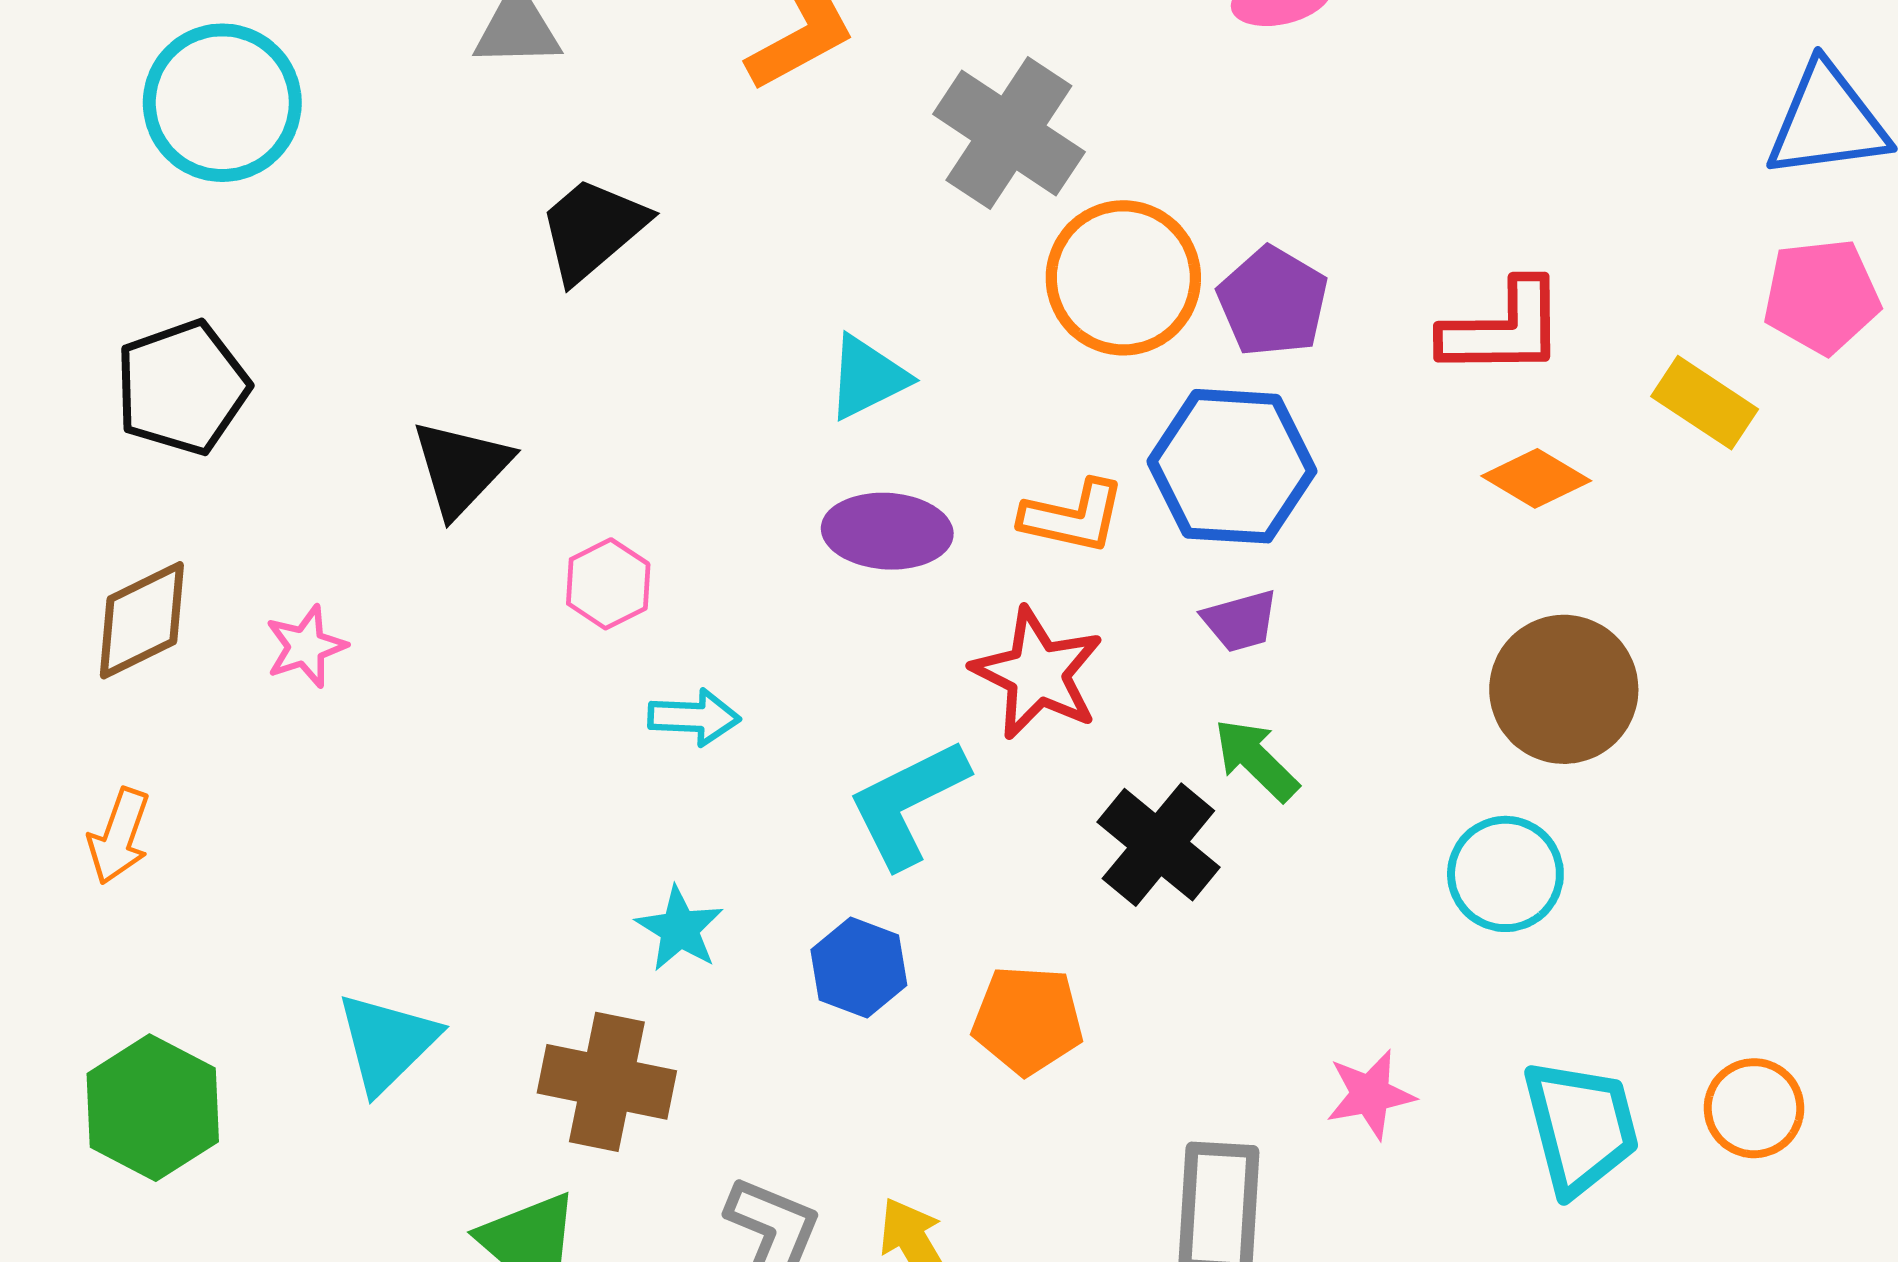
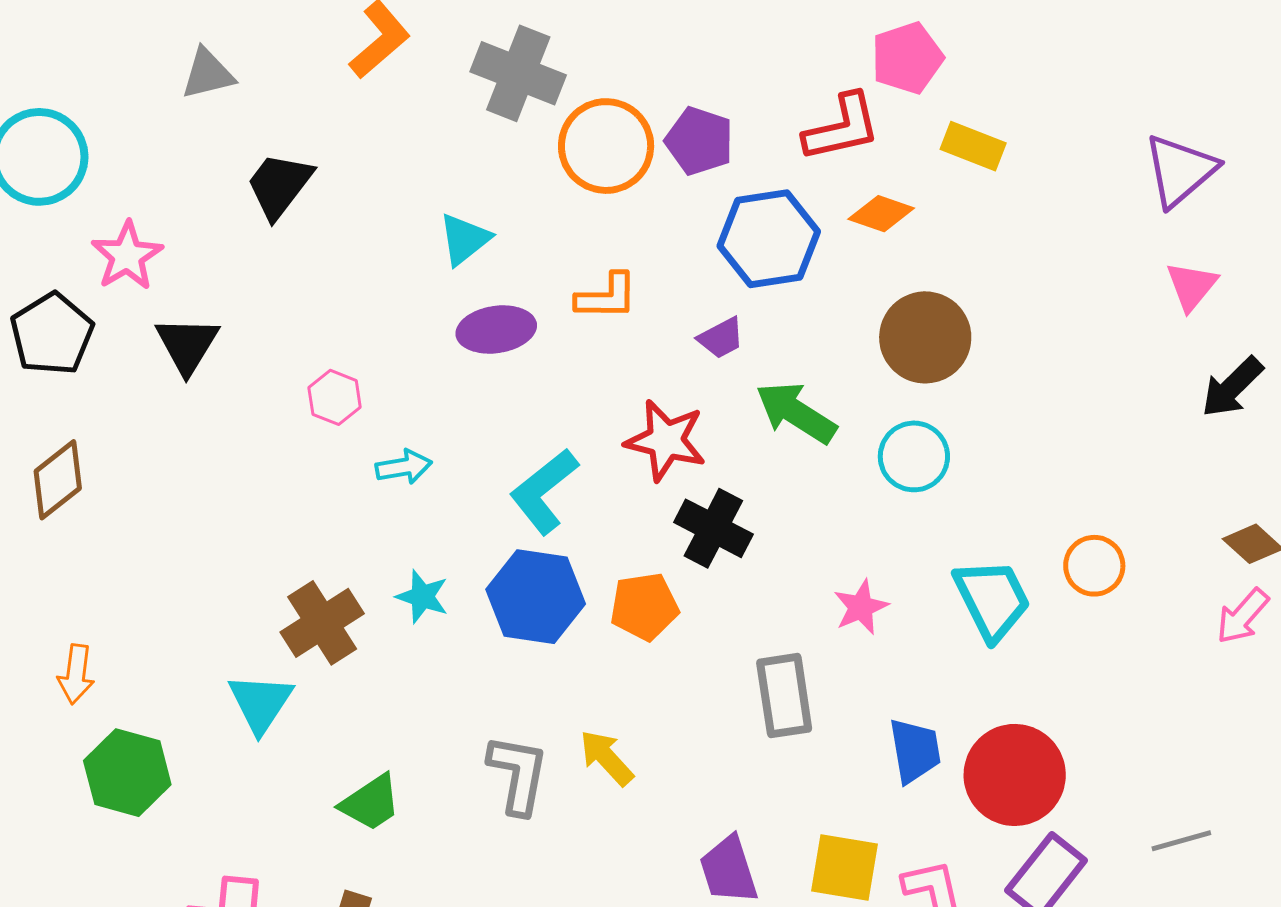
pink pentagon: (1821, 296) -> (907, 58), moved
blue hexagon: (1232, 466) -> (769, 239), moved
black triangle: (461, 468) -> (187, 345), moved
pink star: (306, 646) -> (127, 256), moved, size x1.4
red star: (1038, 673) -> (666, 440), moved
green arrow: (1256, 760) -> (796, 413), moved, size x1.4
orange arrow: (119, 836) -> (76, 674), moved
black cross: (1158, 845) -> (713, 528), moved
blue hexagon: (859, 967) -> (536, 597), size x1.6
brown cross: (607, 1082) -> (322, 623), moved, turned -32

